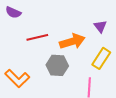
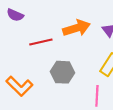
orange arrow: (72, 41) -> (76, 28), moved

